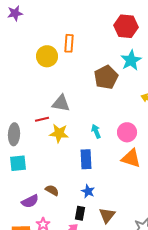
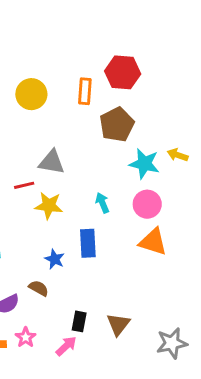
red hexagon: (126, 26) -> (123, 72), moved
orange rectangle: (69, 43) -> (85, 91), moved
cyan star: (131, 60) -> (144, 164), moved, turned -30
blue star: (88, 191) -> (55, 259), moved

